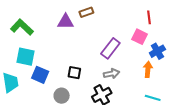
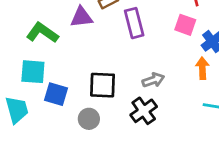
green L-shape: (22, 27) -> (42, 33), moved
purple rectangle: (110, 48) -> (134, 23), moved, turned -45
black square: (74, 73) -> (103, 85), size x1.5

